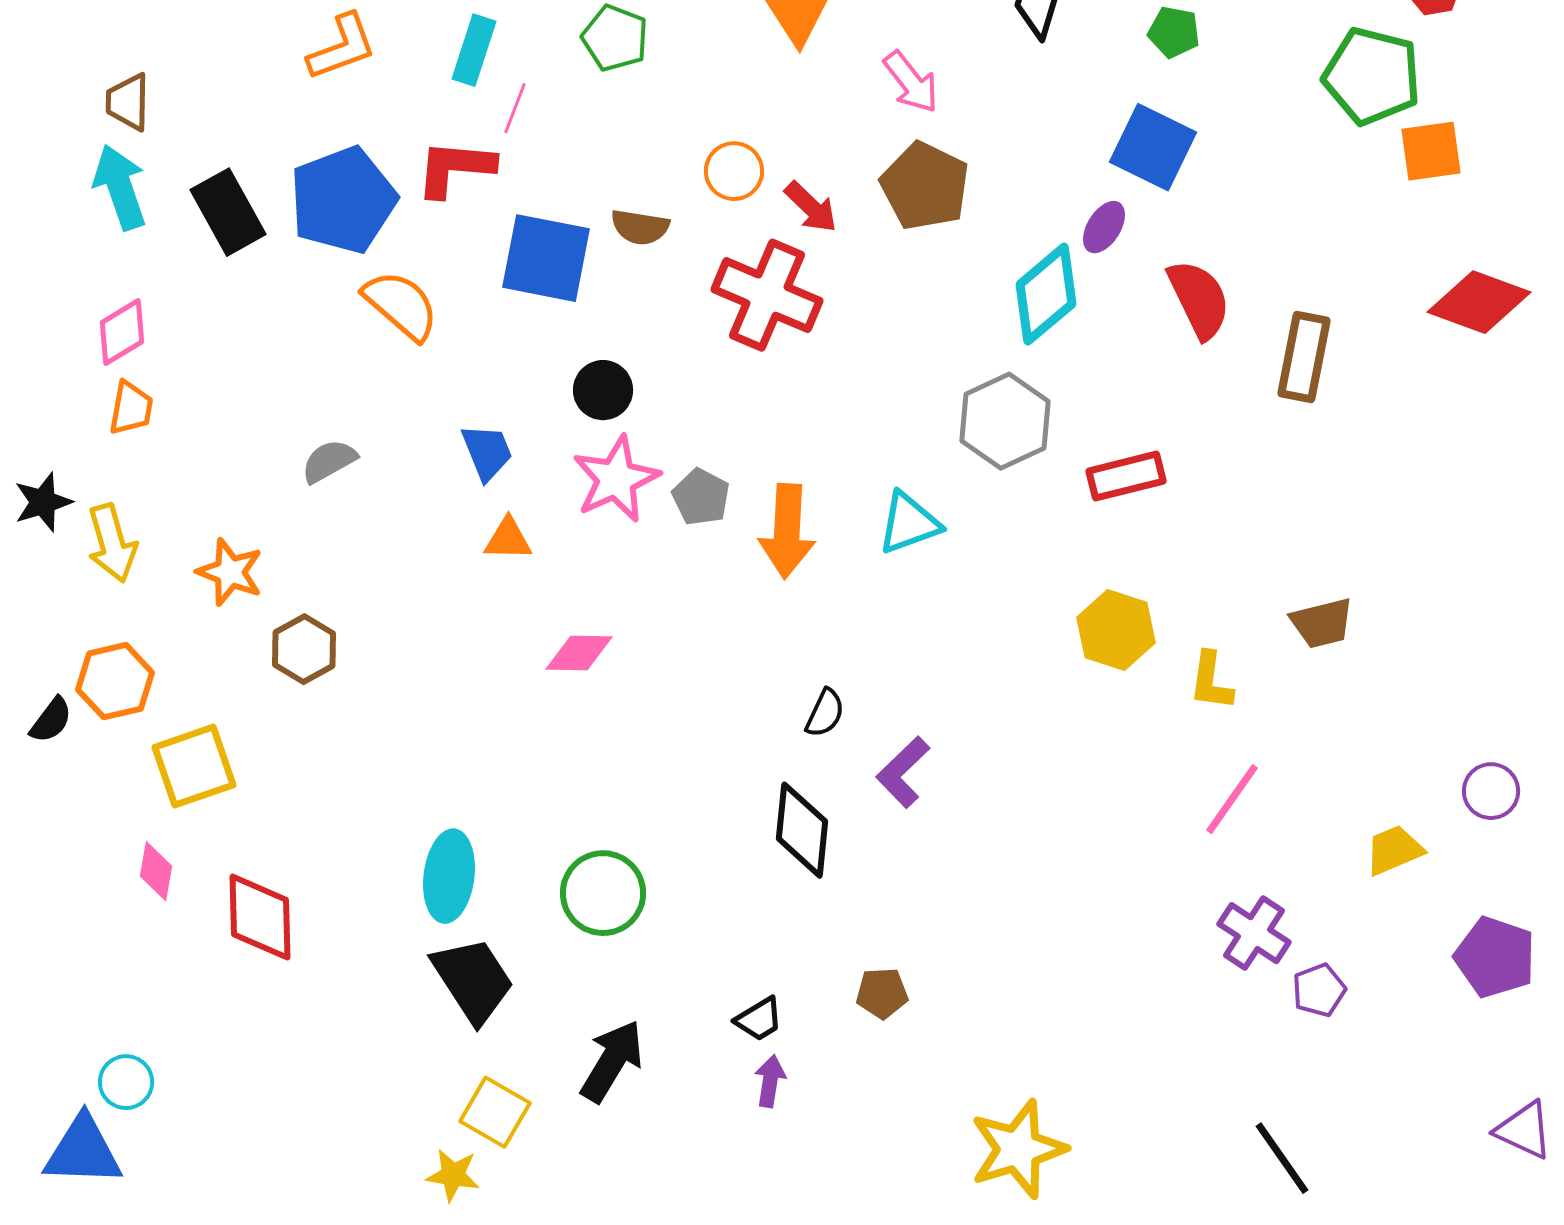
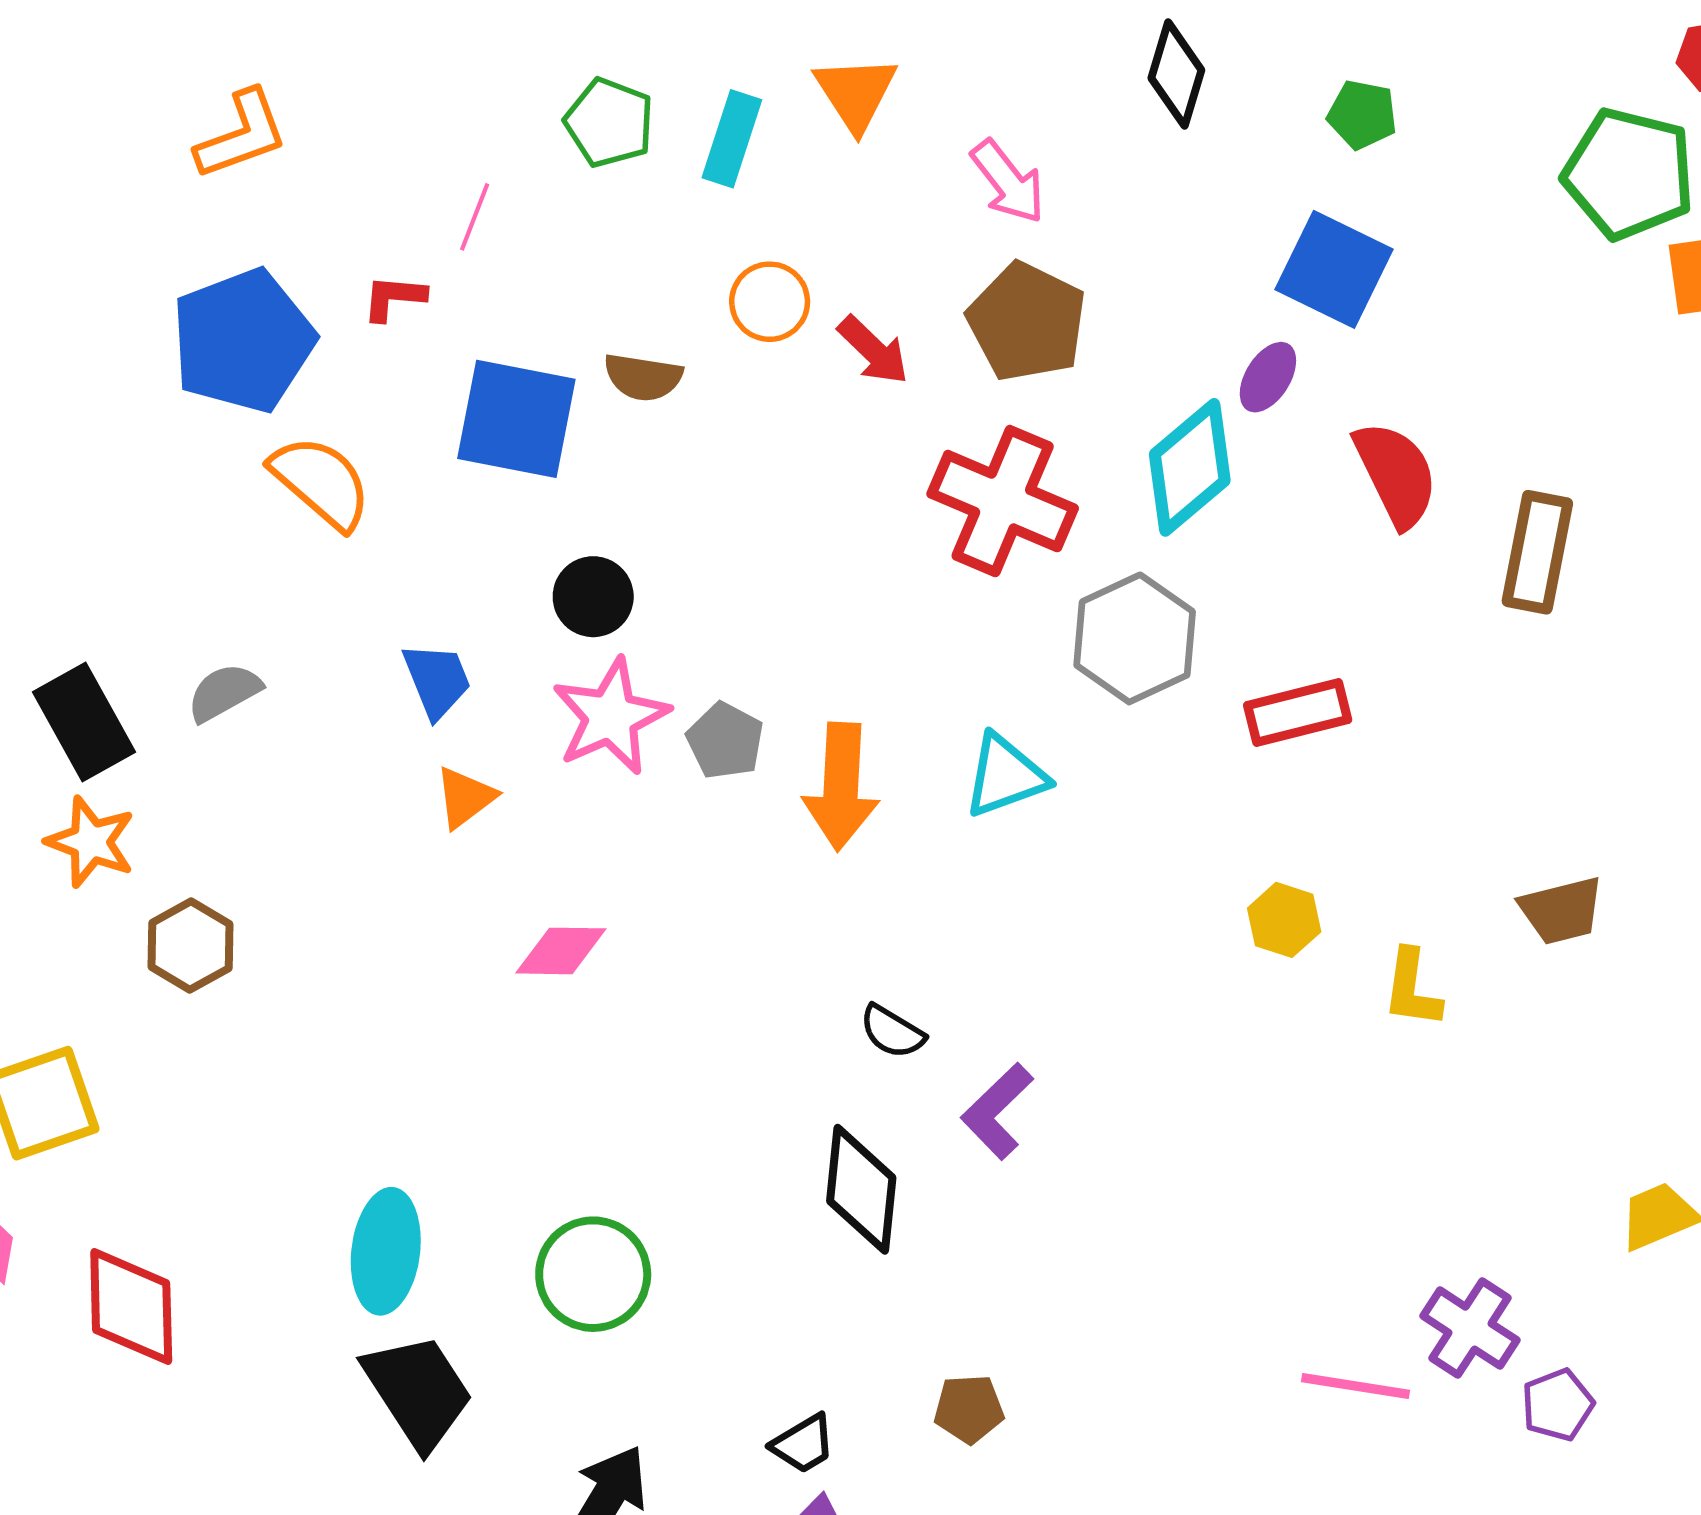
cyan rectangle: (474, 50) -> (732, 139), moved
red L-shape: (455, 168) -> (394, 298), size x0.6
black rectangle: (228, 212) -> (84, 722), moved
red cross: (767, 295) -> (1003, 501), moved
orange triangle: (508, 539) -> (465, 797), turned -38
yellow hexagon: (1116, 630) -> (1284, 920), size x0.7
black semicircle: (825, 713) -> (892, 1032), turned 96
pink line: (1232, 799) -> (1356, 1386), moved, turned 64

